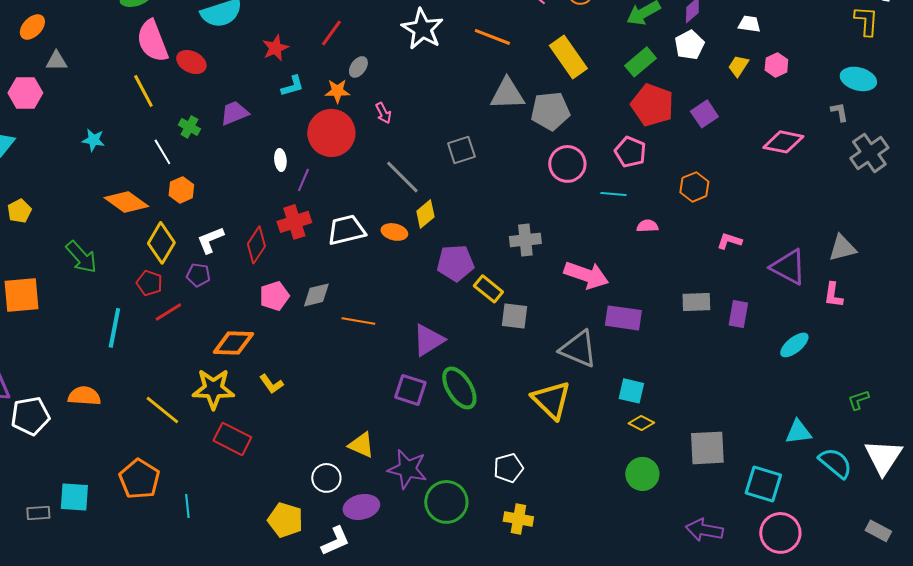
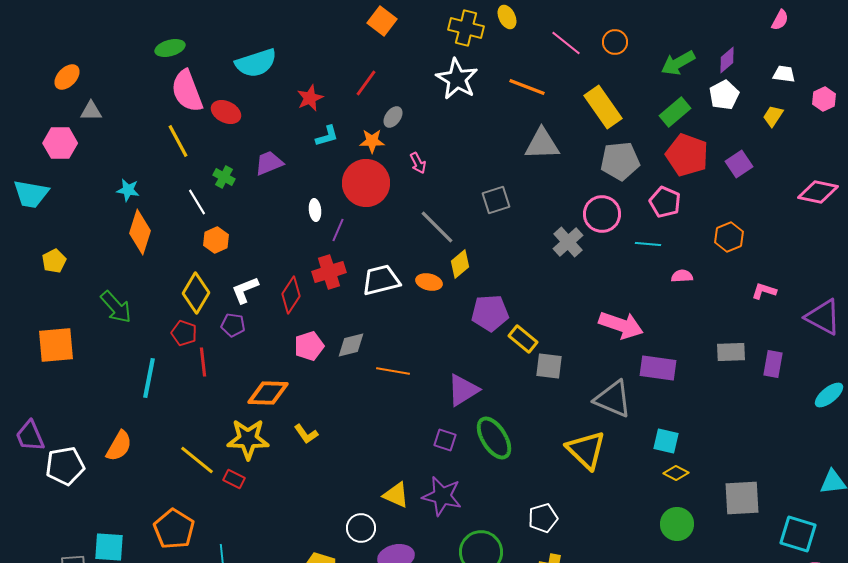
pink hexagon: (776, 65) -> (824, 99), moved
gray pentagon: (550, 111) -> (620, 161), moved
orange diamond: (126, 202) -> (140, 232), moved, turned 72
gray cross: (525, 240) -> (568, 242), moved, turned -36
red line: (168, 312) -> (203, 362), turned -64
purple square: (410, 390) -> (445, 440), size x0.7
orange semicircle: (84, 396) -> (119, 446), turned 116
red rectangle: (232, 439) -> (234, 479), moved, size x0.6
purple star: (407, 469) -> (442, 496), moved

